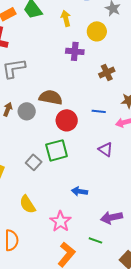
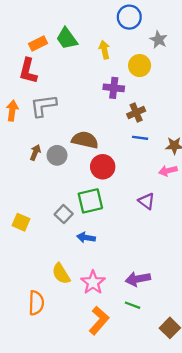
brown cross: (107, 72) -> (136, 112), moved
blue line: (99, 111) -> (140, 138), moved
blue arrow: (80, 191) -> (86, 238), moved
yellow semicircle: (28, 204) -> (61, 274), moved
purple arrow: (111, 217) -> (138, 279), moved

